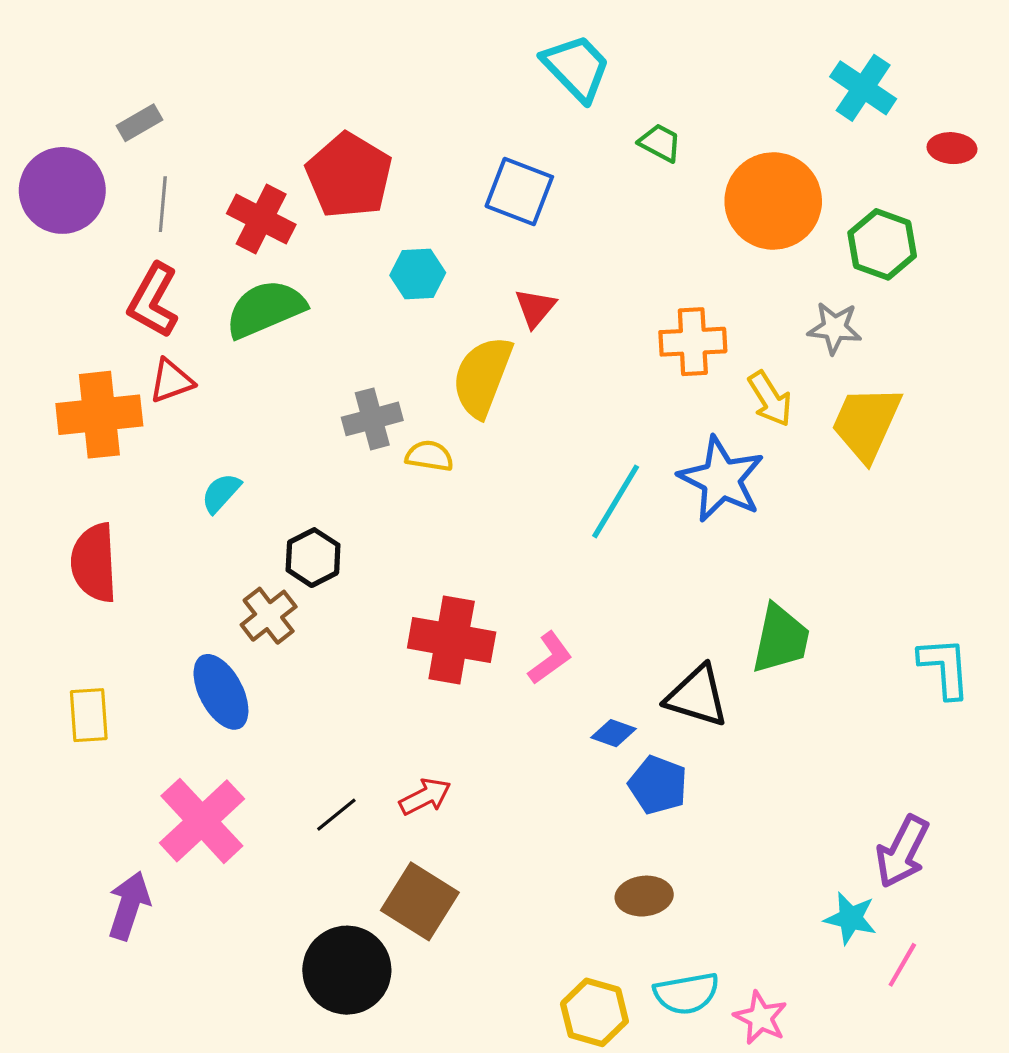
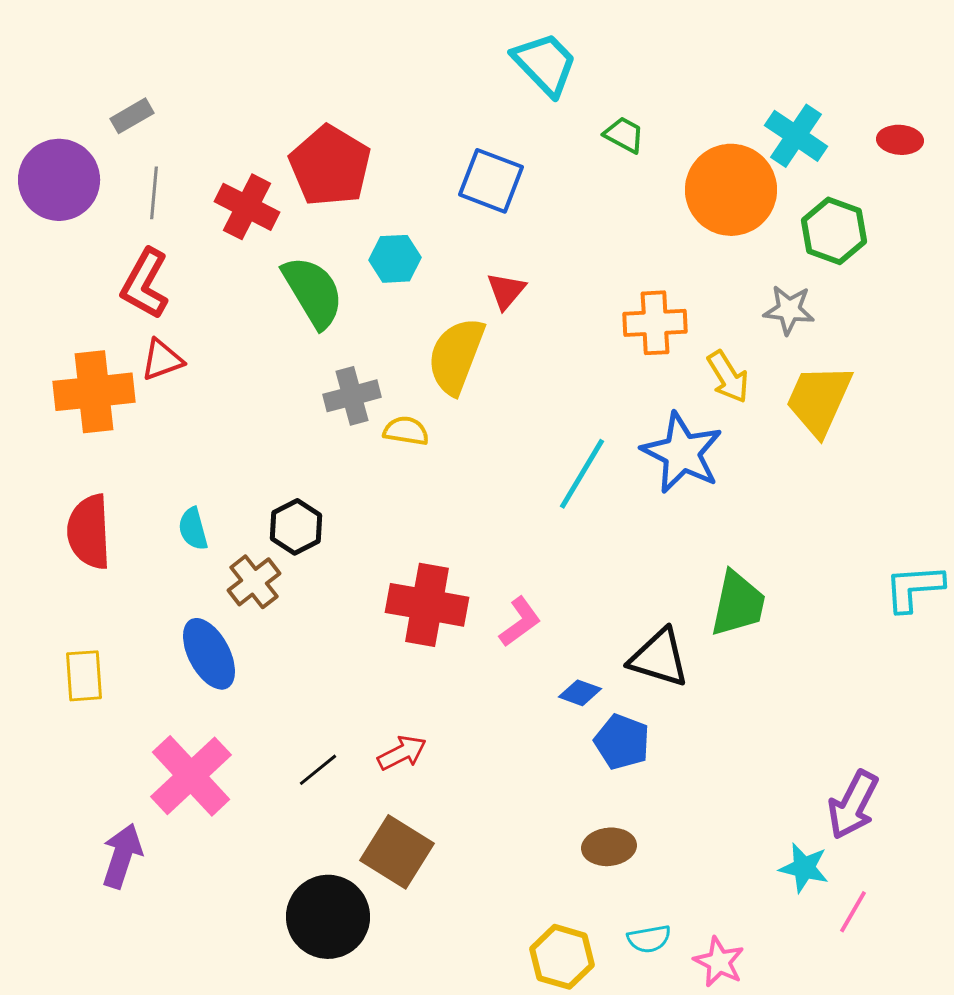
cyan cross: (863, 88) -> (796, 136), moved
green semicircle: (265, 309) -> (313, 292), moved, turned 82
cyan semicircle: (221, 493) -> (193, 529), moved, turned -57
cyan L-shape: (945, 668) -> (914, 588), moved, turned -90
cyan semicircle: (686, 993) -> (649, 939), size x0.7

